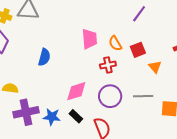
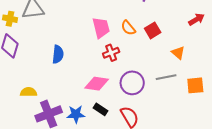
red cross: (108, 65) -> (111, 53), moved
orange triangle: (155, 67) -> (178, 53), moved
pink diamond: (76, 91) -> (97, 84), turned 35

